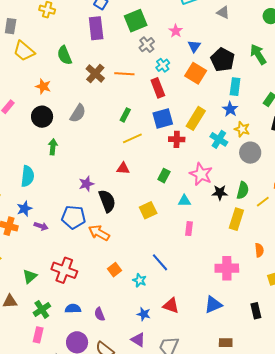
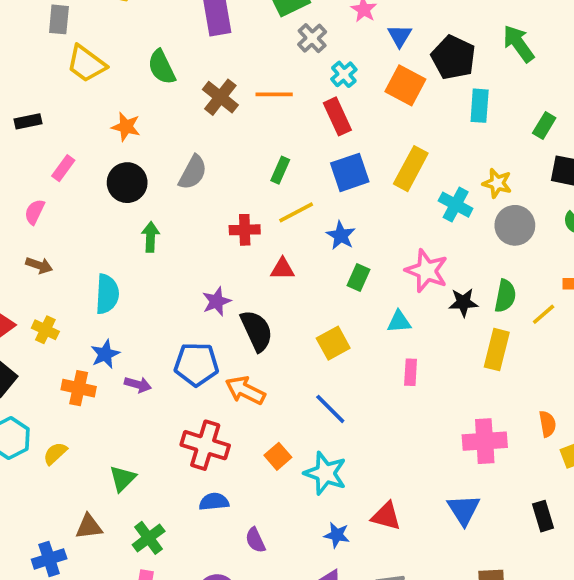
blue star: (230, 109) -> (341, 235), moved
red cross: (177, 139) -> (245, 230), moved
orange semicircle: (259, 250) -> (547, 424), moved
blue line: (160, 262) -> (330, 409), moved
red cross: (64, 270) -> (205, 445), moved
cyan star: (140, 280) -> (325, 473), size x1.6
blue triangle: (213, 305) -> (464, 510), turned -36
blue semicircle: (73, 309) -> (214, 502), moved

